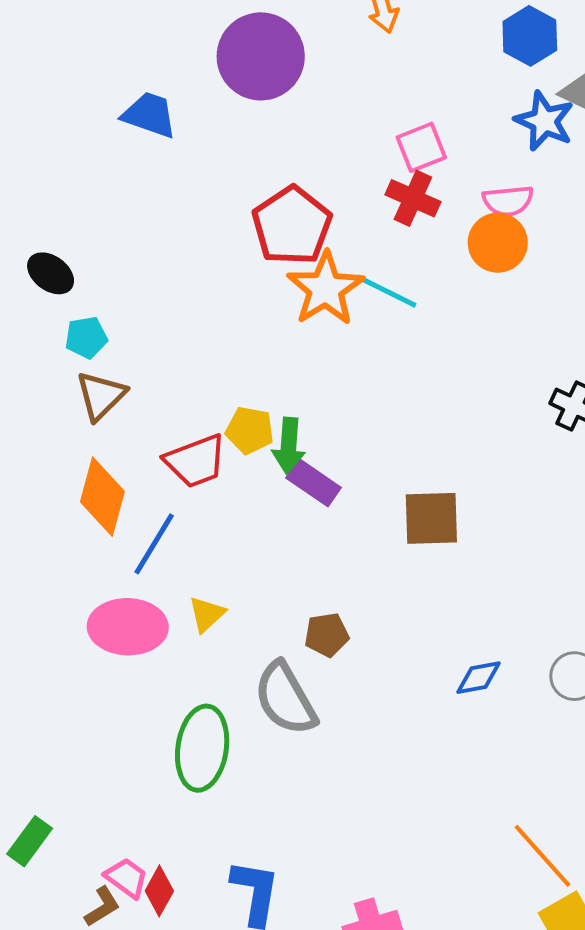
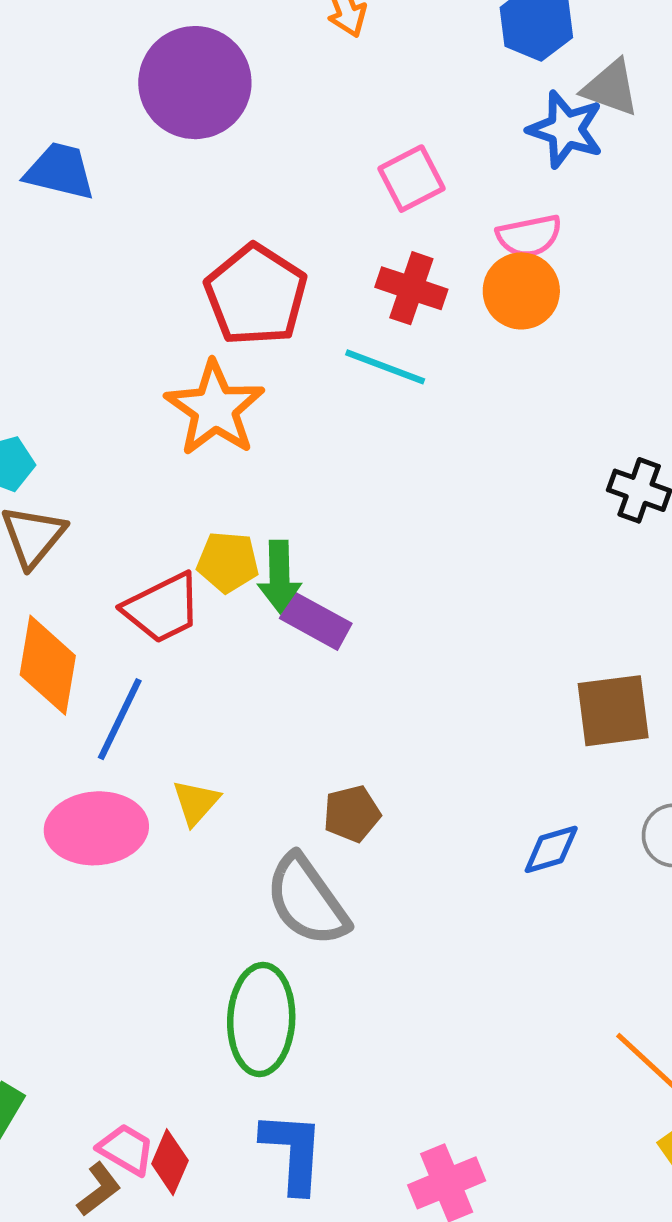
red cross: (413, 198) -> (411, 288), moved
orange star: (325, 289) -> (215, 408), moved
brown square: (431, 518) -> (613, 711), moved
green ellipse: (202, 748) -> (261, 1019), moved

